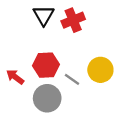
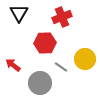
black triangle: (44, 15) -> (19, 13), moved
red hexagon: (46, 65) -> (45, 43), moved

